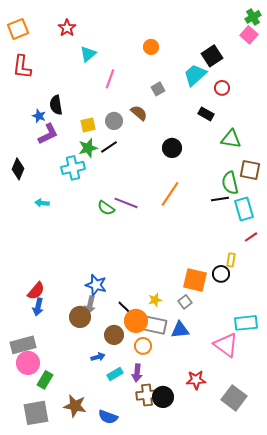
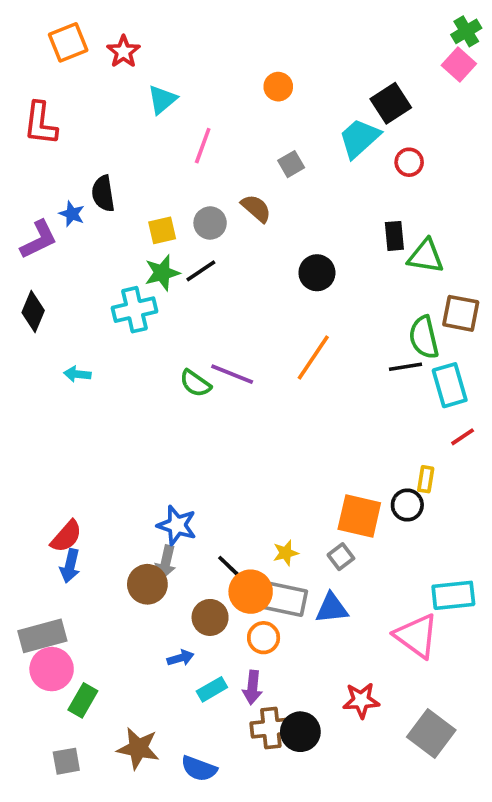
orange square: (18, 29) -> (68, 42), moved
black rectangle: (206, 114) -> (394, 236), moved, turned 56
purple L-shape: (48, 134) -> (39, 240), moved
gray square: (36, 413) -> (66, 761), size x0.6

